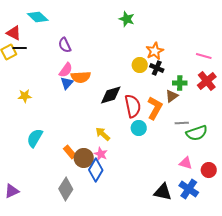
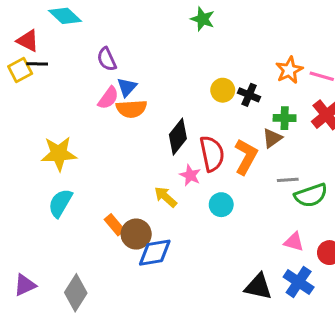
orange star: (155, 51) -> (289, 70), moved
blue triangle: (67, 83) -> (127, 87), moved
black diamond: (111, 95) -> (178, 137), turned -35
yellow star: (25, 96) -> (59, 154), moved, size x1.6
cyan circle: (139, 128) -> (221, 205), moved
pink star: (101, 154) -> (190, 175), moved
blue diamond: (96, 170) -> (155, 253), turned 50
gray diamond: (66, 189) -> (76, 293), moved

